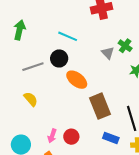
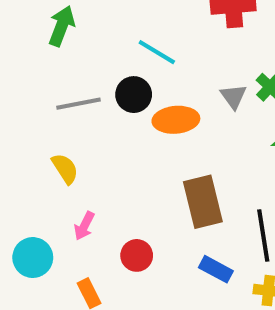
orange ellipse: (77, 80) -> (176, 120), moved, turned -50
pink arrow: (52, 136) -> (84, 226), moved

